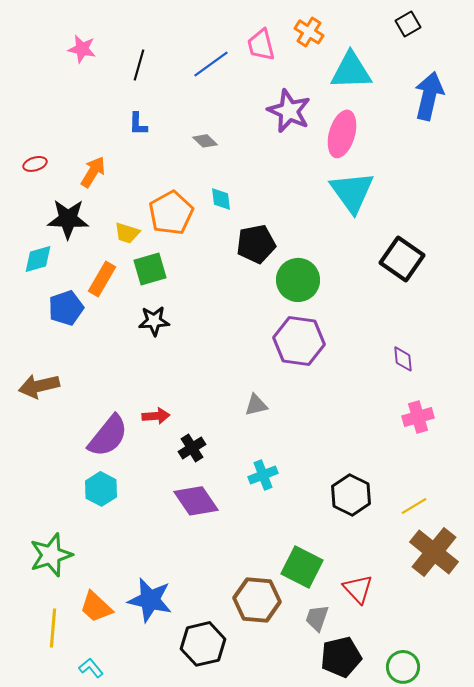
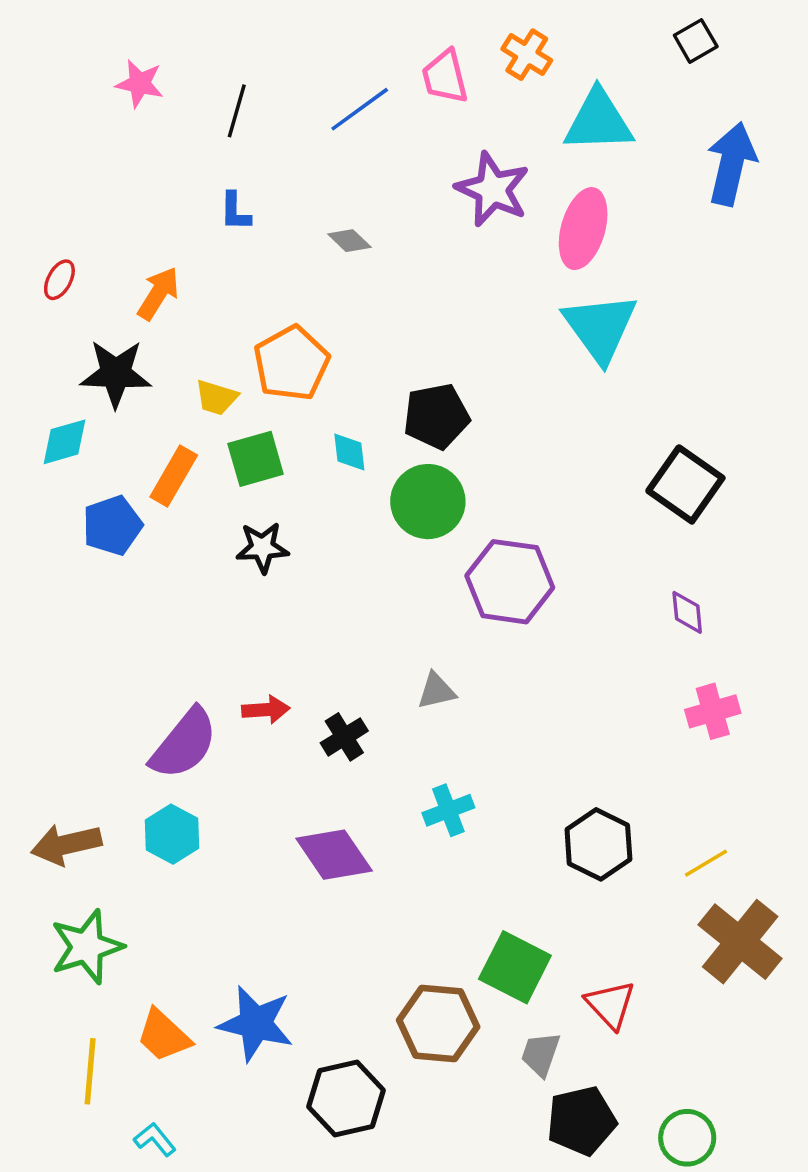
red ellipse: (35, 164) -> (59, 280), turned -45
cyan diamond: (221, 199) -> (349, 452), moved
black square: (402, 259) -> (685, 484), moved
green circle: (298, 280) -> (428, 502), moved
brown arrow: (39, 386) -> (66, 844), moved
black cross: (192, 448) -> (344, 737), moved

